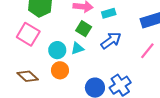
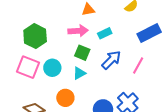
cyan circle: (57, 50) -> (52, 68), moved
pink line: (147, 51) -> (138, 65), moved

